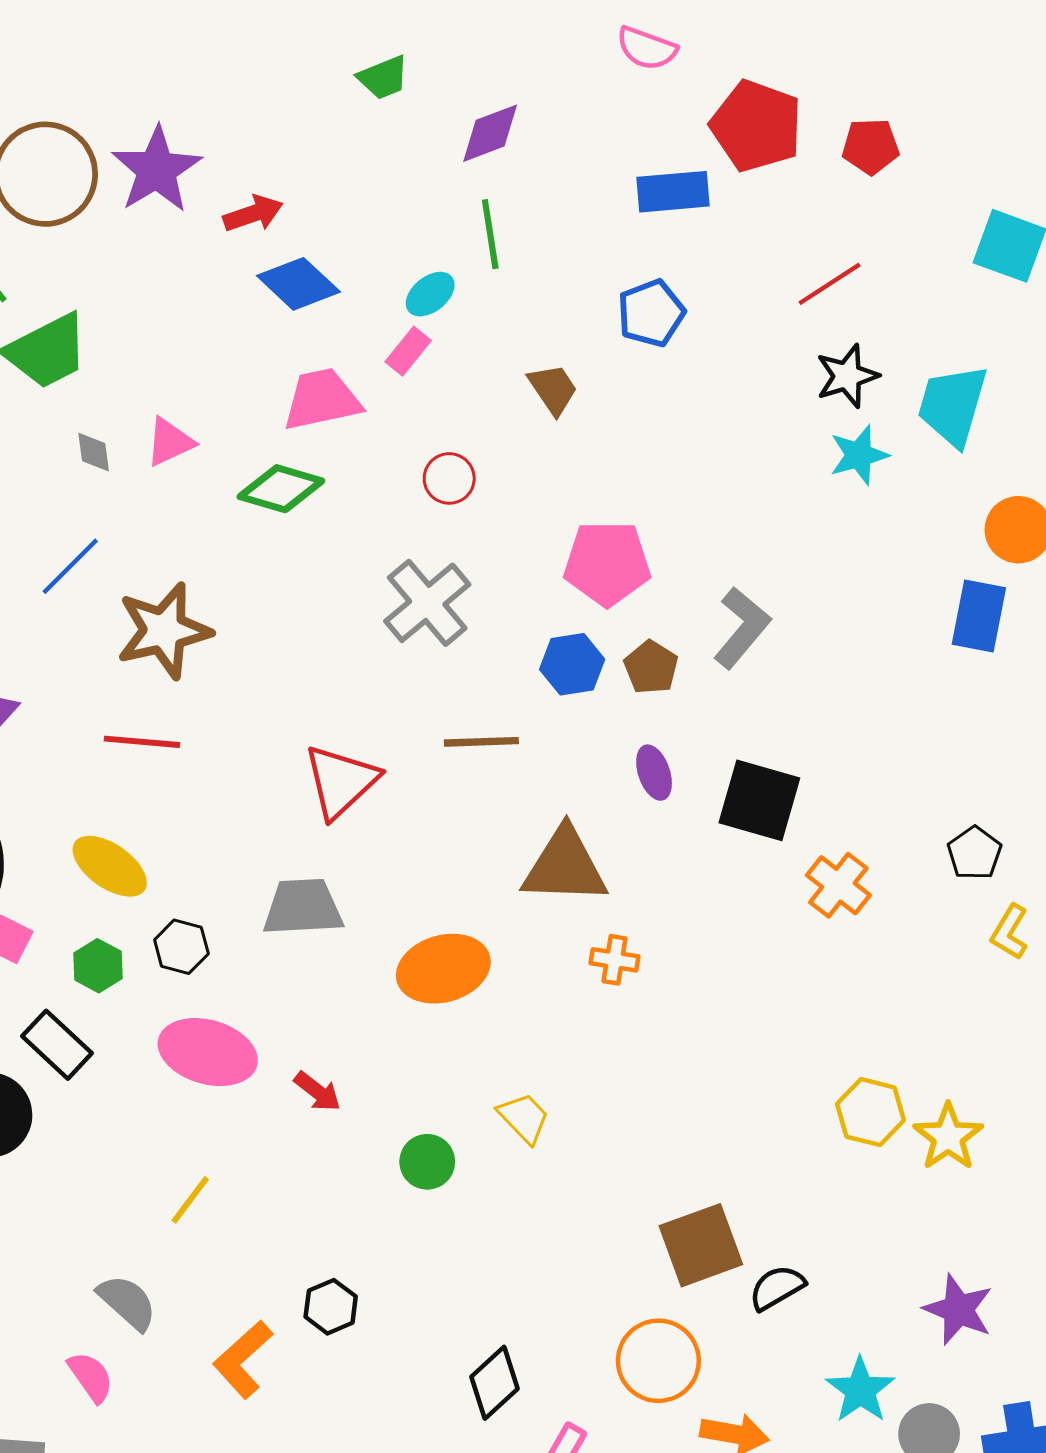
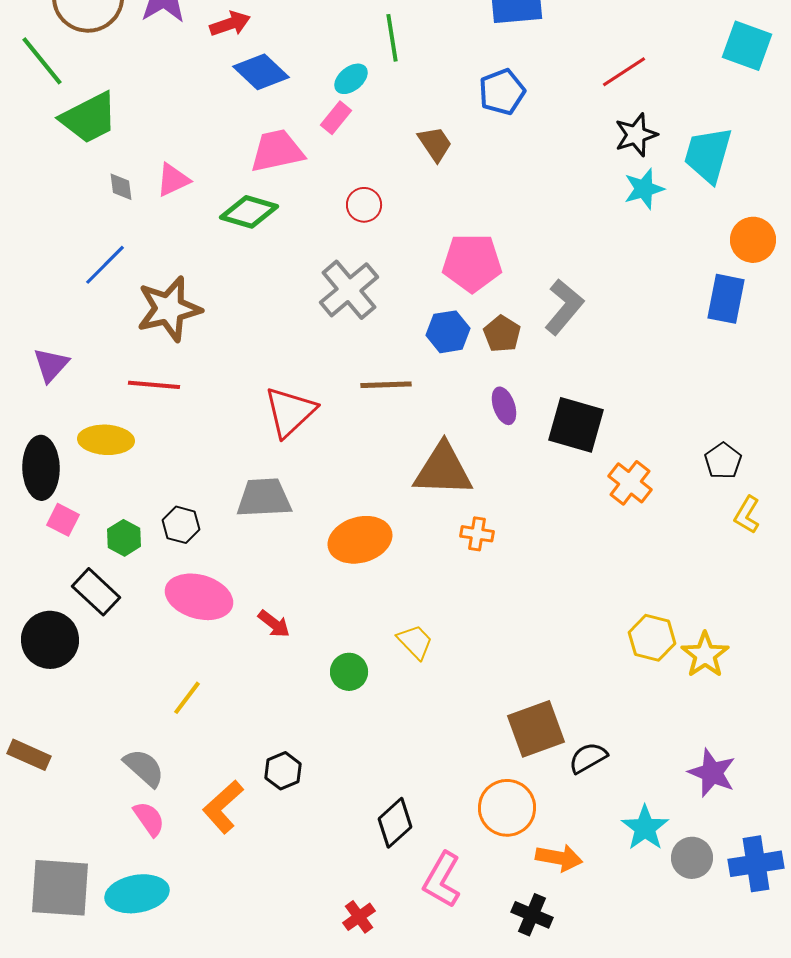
yellow ellipse: (110, 866) -> (106, 440), moved, turned -32
pink semicircle: (91, 1377) -> (149, 819), moved

